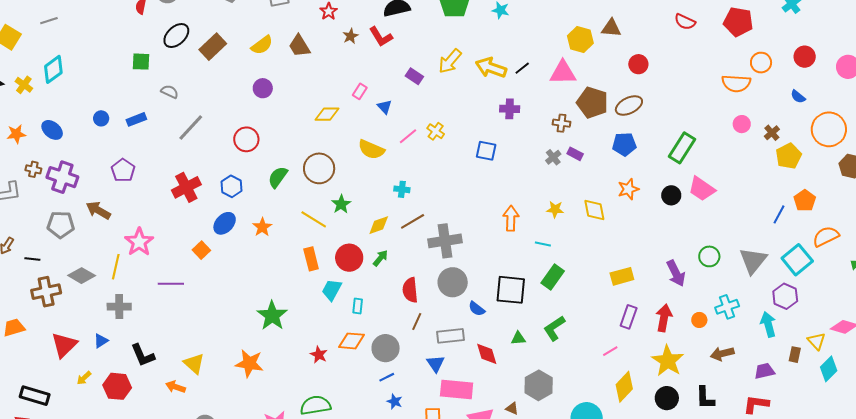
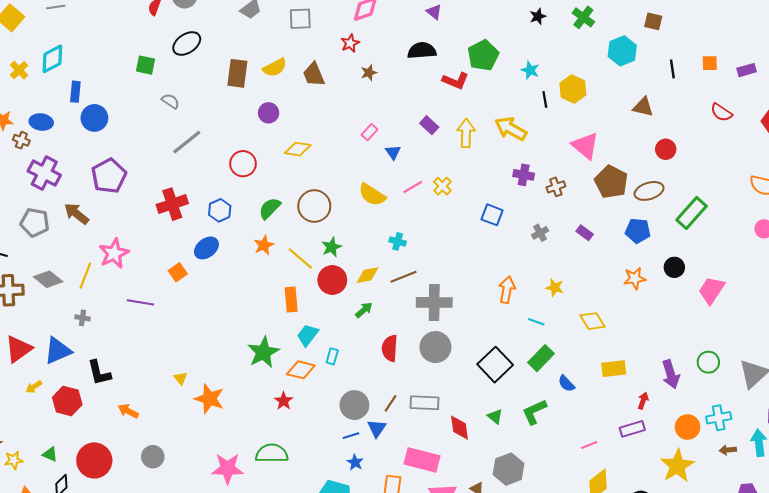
red L-shape: (381, 37) -> (456, 81), moved, turned -45
yellow hexagon: (580, 40) -> (573, 89), moved
brown rectangle: (213, 47) -> (237, 73), moved, turned -48
yellow arrow: (450, 61) -> (466, 133), moved, turned 132
black line: (522, 68) -> (545, 99), moved, turned -70
pink triangle: (563, 73) -> (585, 146), turned 32
yellow diamond: (327, 114) -> (298, 149), moved
blue circle: (101, 118) -> (94, 118), size x1.6
blue rectangle: (136, 119) -> (75, 92), moved, turned -72
brown cross: (562, 123) -> (556, 187), moved, turned -36
blue ellipse: (52, 130) -> (41, 122), turned -40
green rectangle: (682, 148) -> (692, 213), moved
gray cross: (553, 157) -> (540, 233), moved
brown cross: (33, 169) -> (21, 140), moved
purple pentagon: (123, 170) -> (109, 176), size x1.4
pink trapezoid: (702, 189) -> (712, 290), turned 80
black circle: (671, 195) -> (674, 267), moved
yellow diamond: (594, 210) -> (592, 321), moved, turned -30
orange star: (262, 227) -> (264, 245), moved
red circle: (349, 258) -> (332, 280), moved
black square: (511, 290) -> (495, 365), turned 32
gray cross: (119, 307) -> (82, 318), size x0.6
blue semicircle: (477, 309) -> (566, 384), moved
green star: (272, 316) -> (263, 352), moved
purple rectangle: (629, 317) -> (632, 429), moved, turned 45
red arrow: (664, 318) -> (643, 401), moved, size x0.6
orange circle: (699, 320) -> (688, 427), size x1.5
brown line: (417, 322) -> (391, 403), moved
green triangle: (518, 338) -> (495, 416), turned 35
blue triangle: (101, 341) -> (58, 351), size x1.8
orange diamond: (351, 341) -> (301, 370), moved
brown arrow: (722, 354) -> (728, 450), moved, size x0.7
yellow star: (668, 361) -> (677, 466), moved
yellow triangle: (194, 364) -> (181, 378), moved, size x0.6
blue triangle: (436, 364) -> (377, 428), moved

